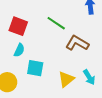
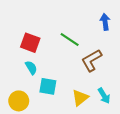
brown L-shape: (77, 43) -> (92, 60), turned -60
cyan semicircle: (19, 50) -> (31, 68), turned -56

